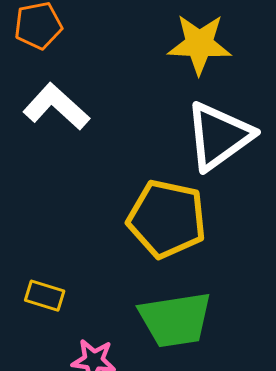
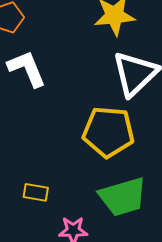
white L-shape: (56, 107) -> (27, 69), turned 33

